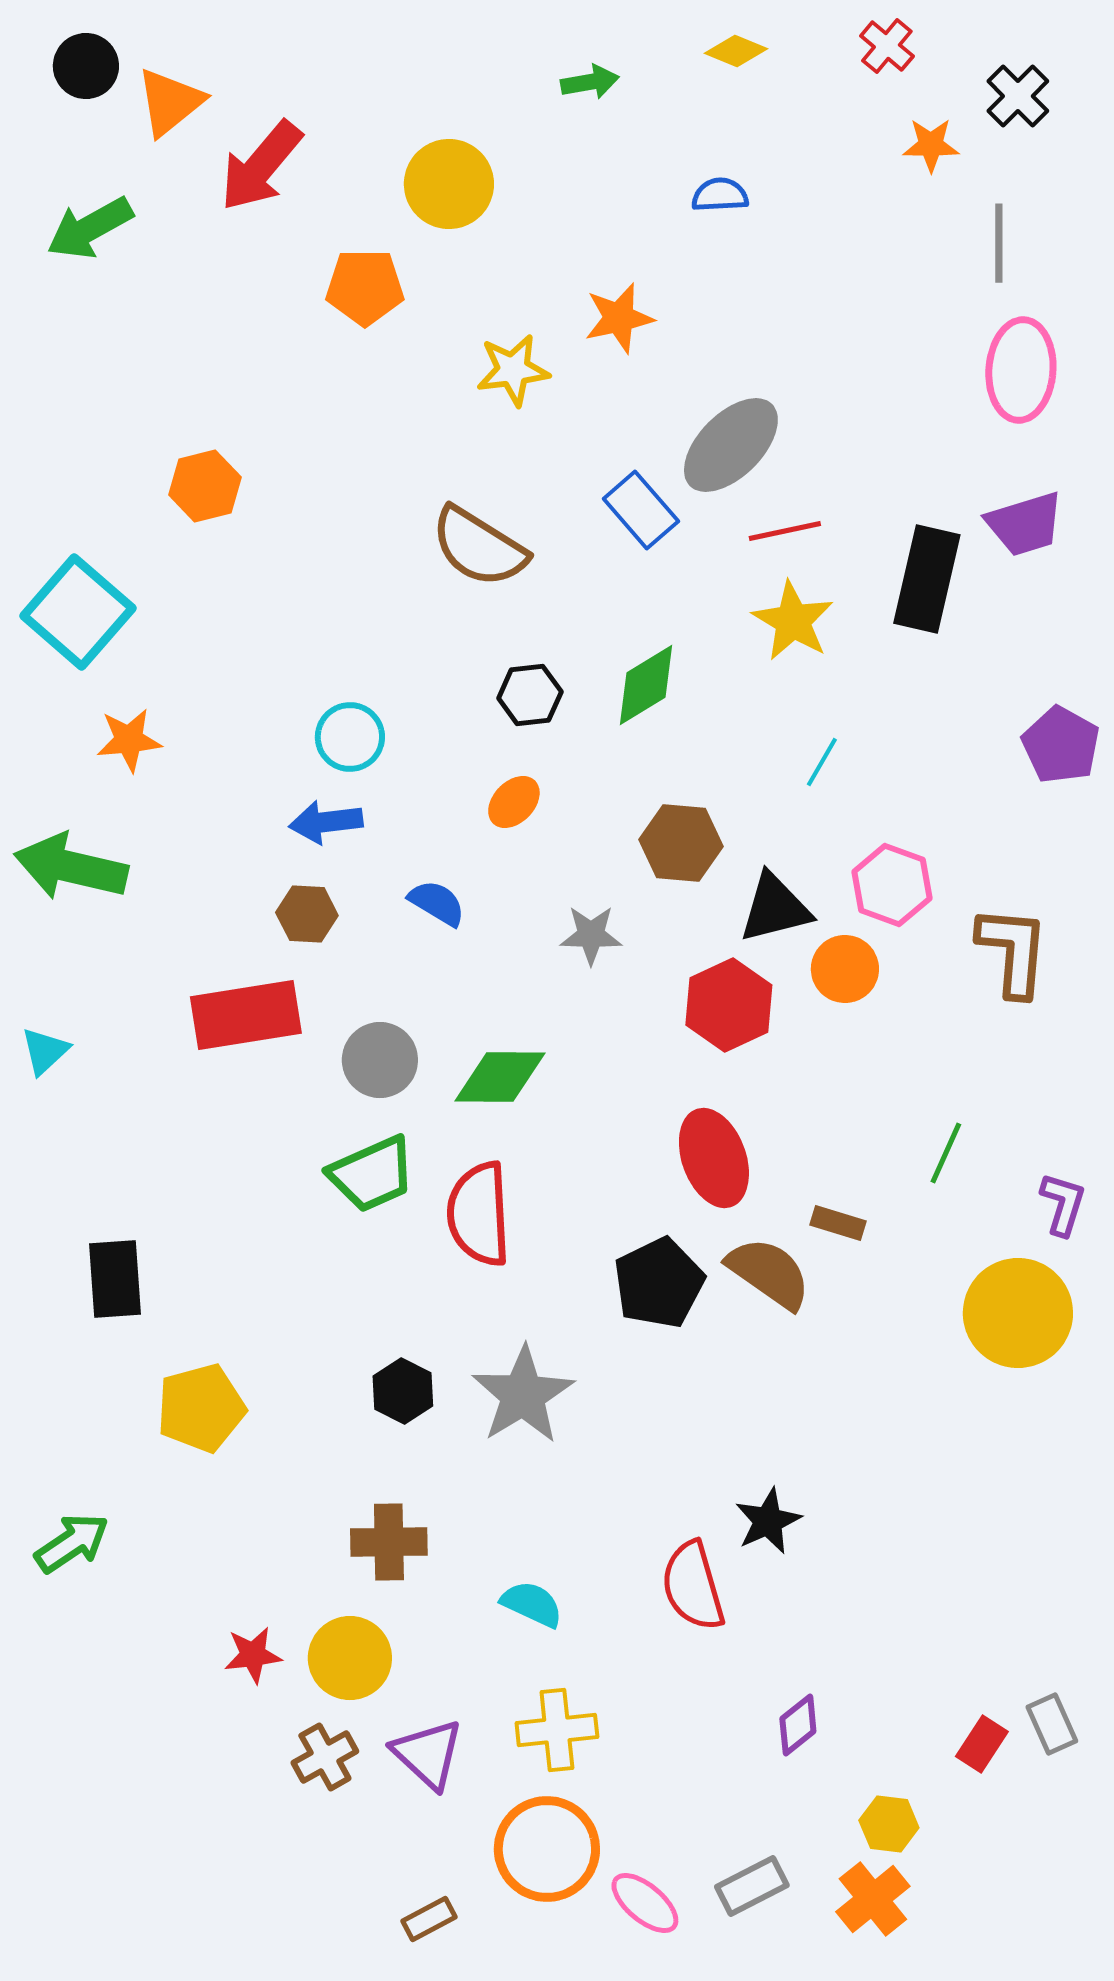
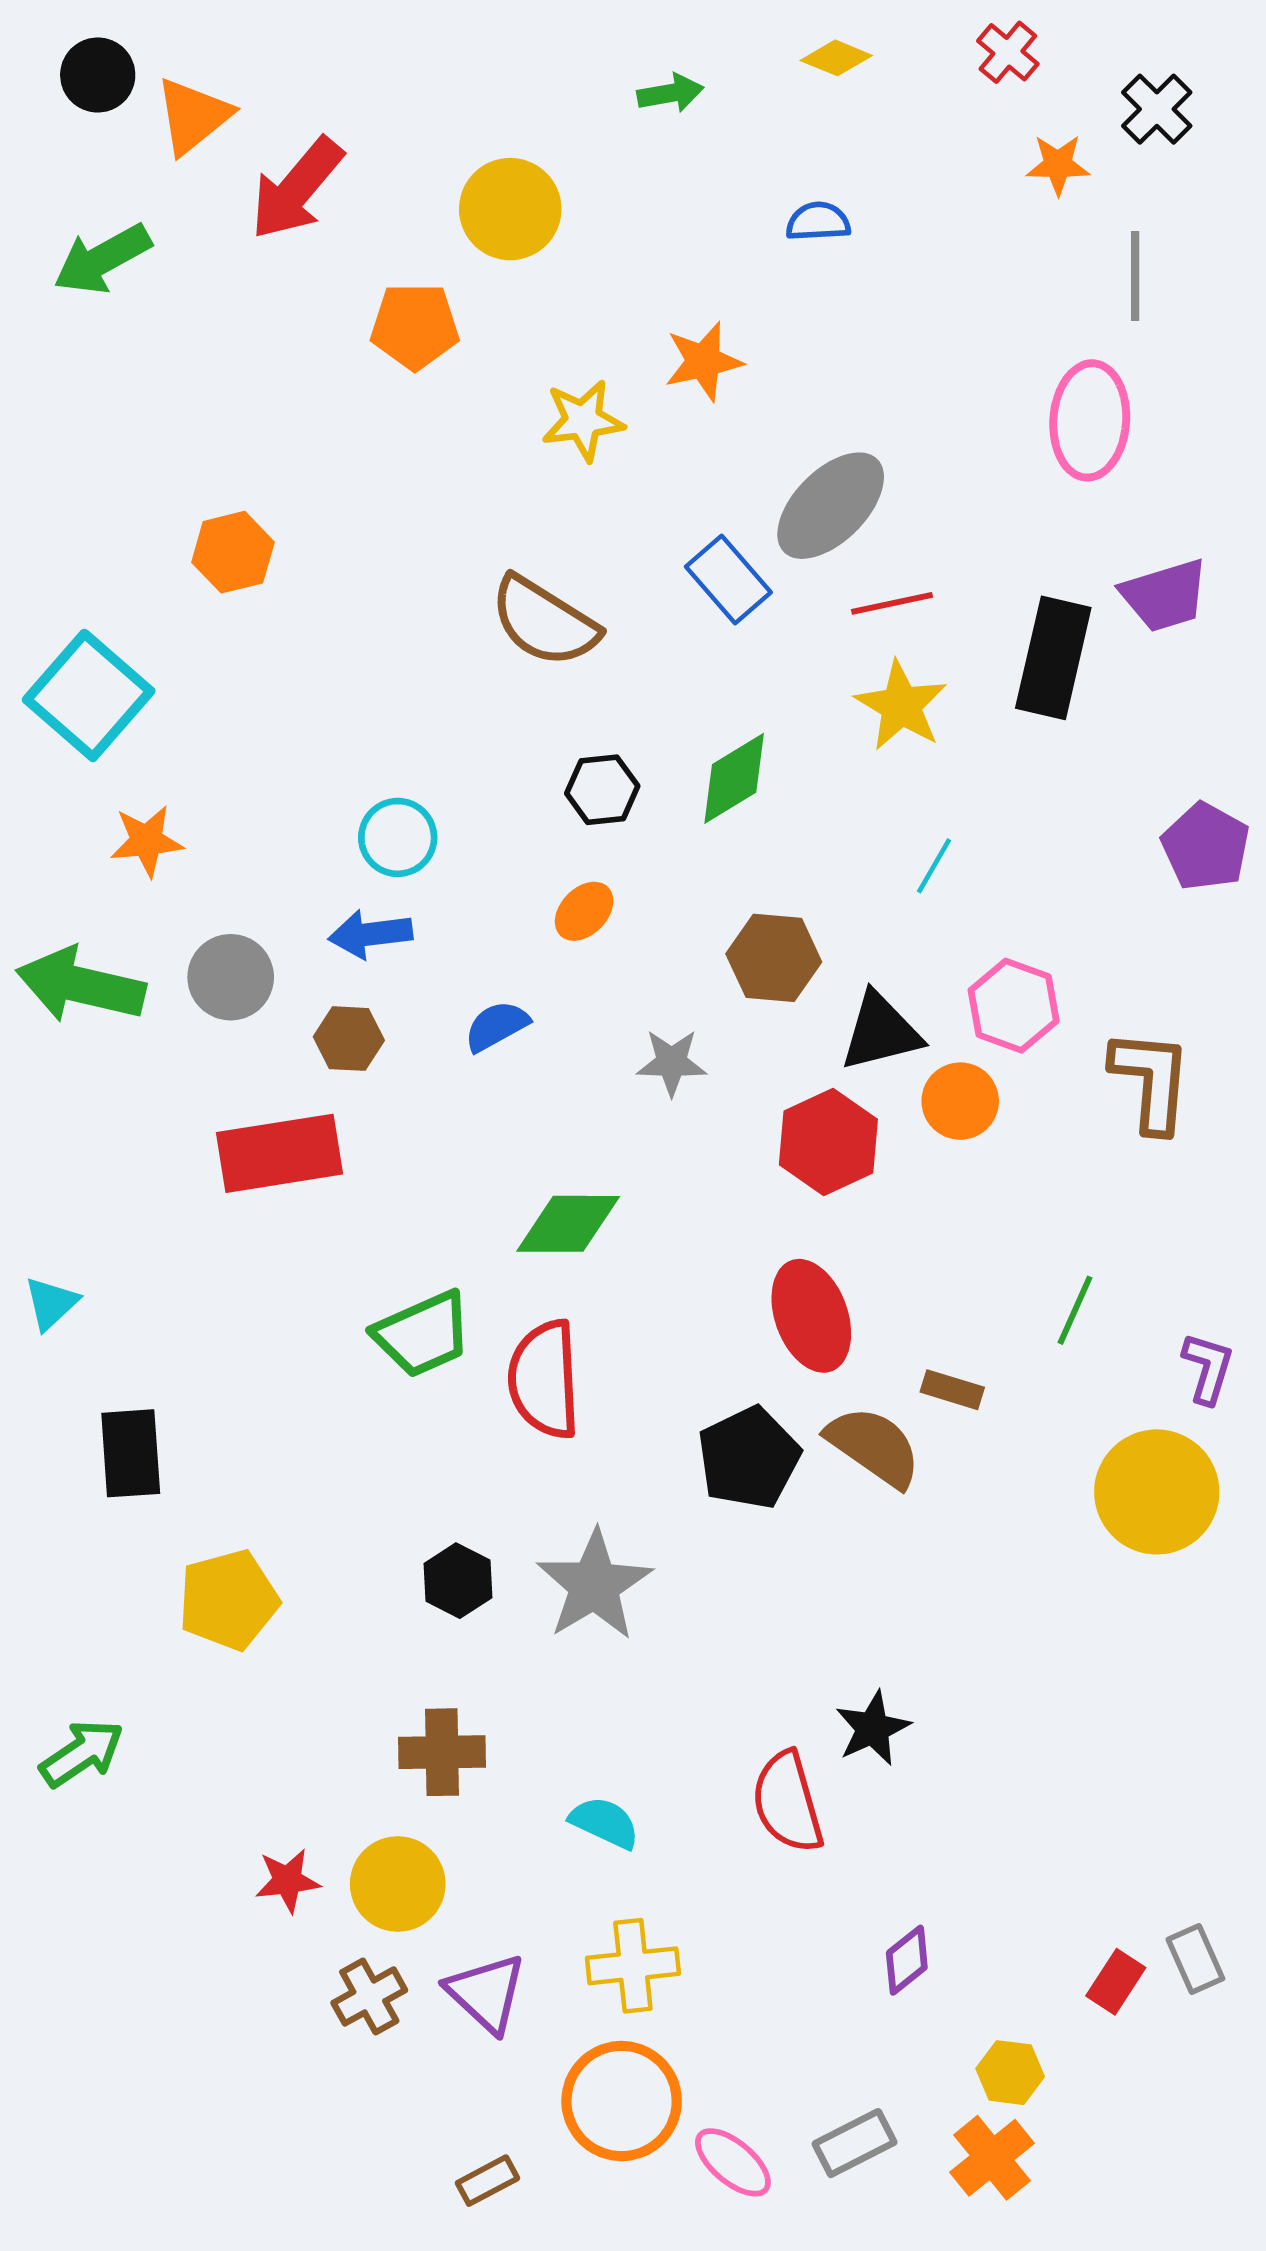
pink ellipse: (1021, 370) -> (1090, 420), moved
blue semicircle: (437, 903) -> (497, 1026), turned -60
cyan triangle: (45, 1051) -> (51, 1303), moved
gray circle: (380, 1060) -> (231, 977), moved

